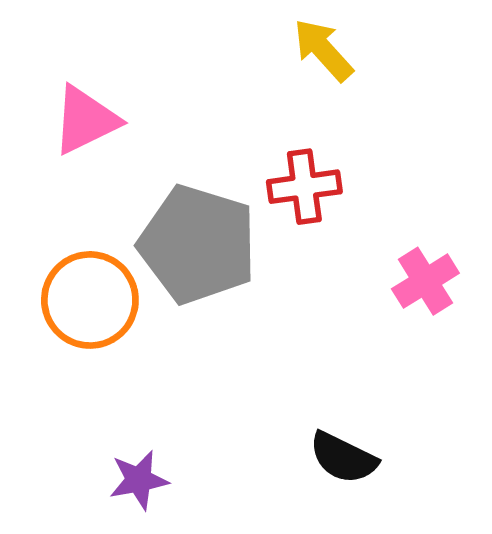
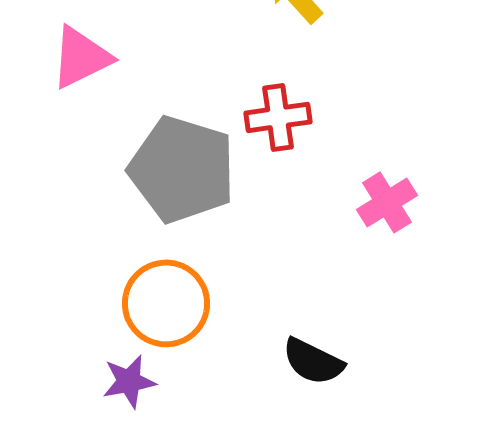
orange circle: (90, 300) -> (166, 303), moved

